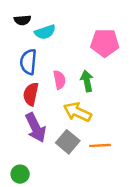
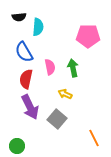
cyan semicircle: (45, 32) -> (38, 27), turned -66
blue semicircle: (28, 62) -> (24, 52), turned -35
yellow arrow: (77, 112) -> (65, 94), size x0.6
orange line: (100, 145) -> (94, 138), moved, turned 66

